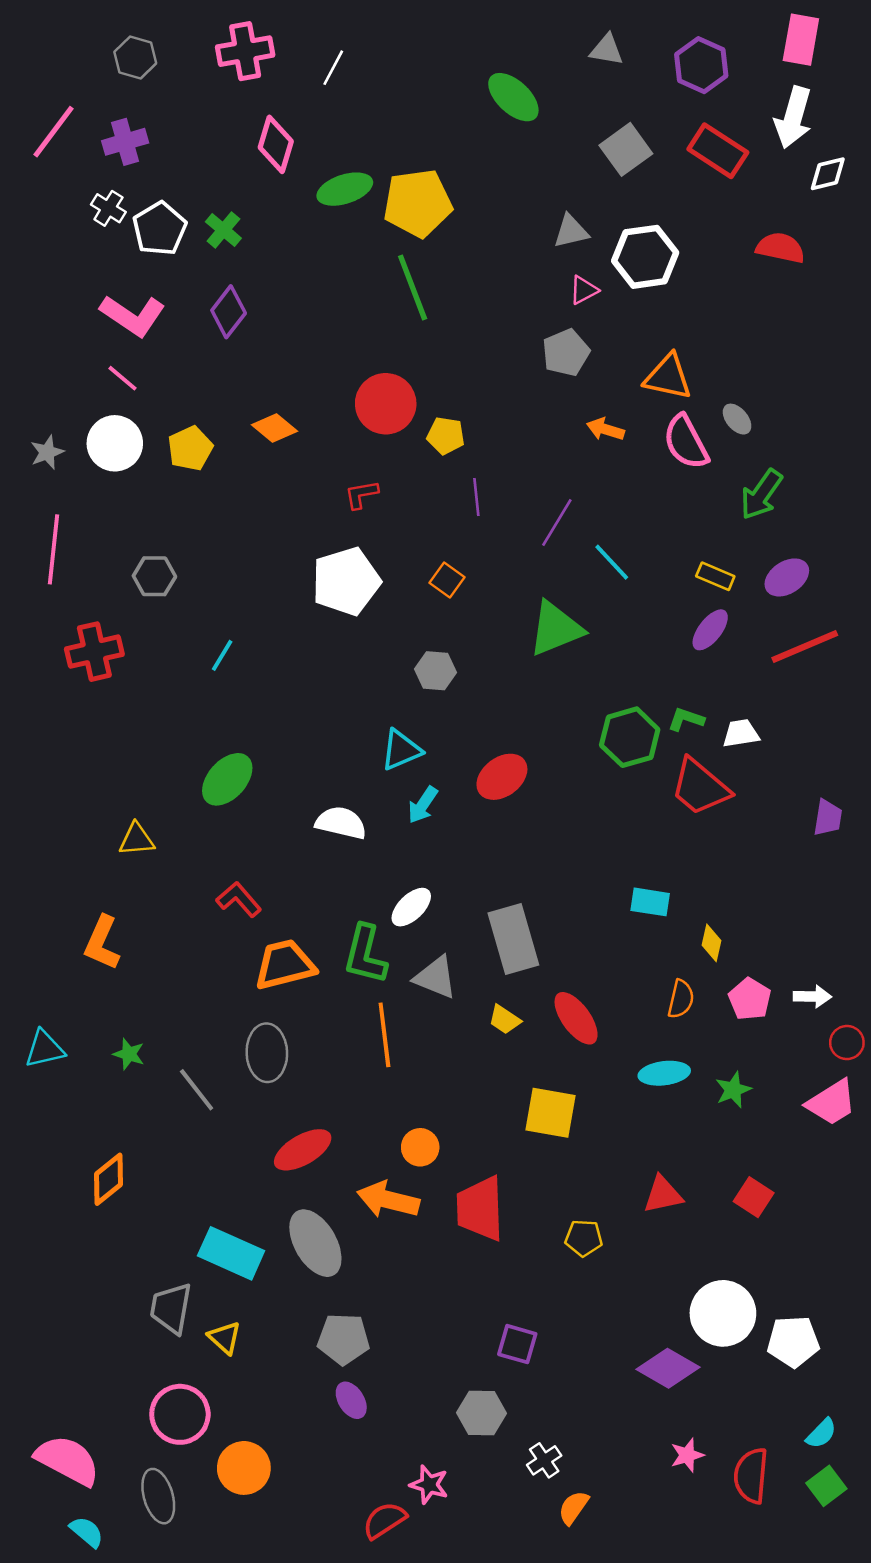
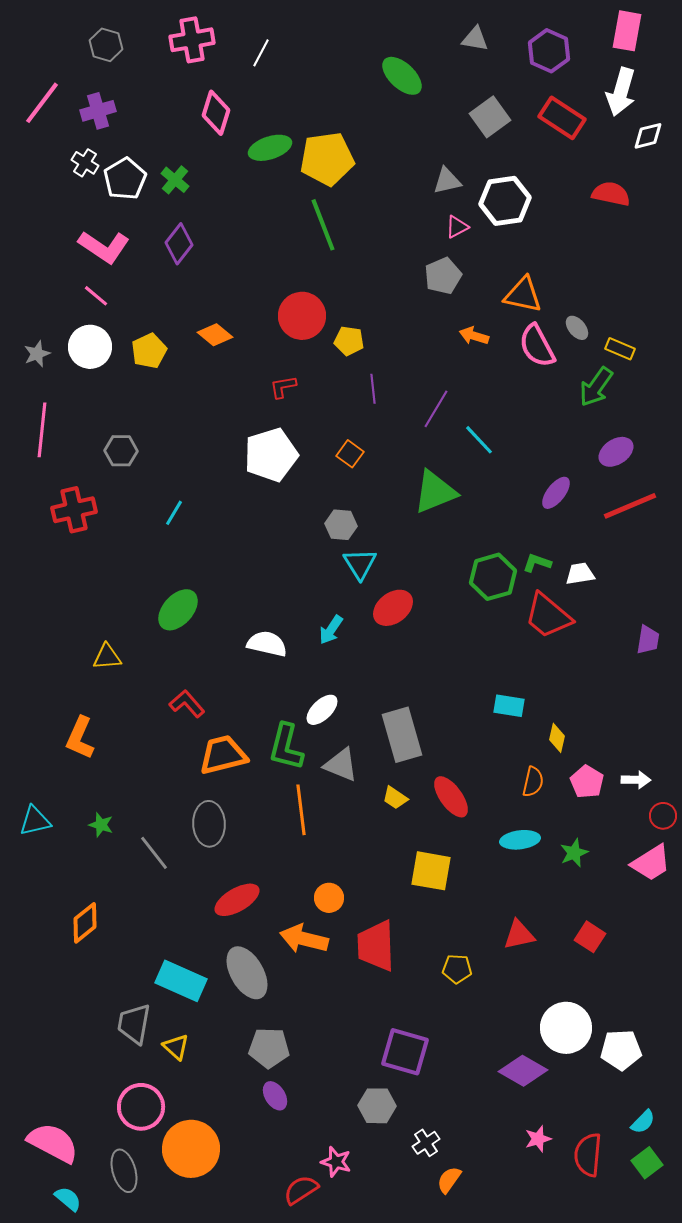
yellow rectangle: (715, 576) -> (620, 349), moved
cyan triangle: (401, 750) -> (360, 564), moved, turned -39
purple square: (517, 1344) -> (405, 1052), size x1.5
orange circle: (244, 1468) -> (191, 1149), size x1.4

